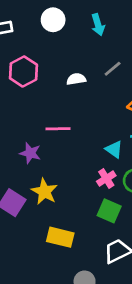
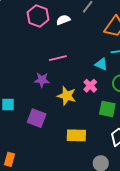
pink hexagon: (23, 72) -> (38, 16), moved
pink cross: (106, 179) -> (90, 86), moved
yellow star: (44, 192) -> (67, 96), moved

